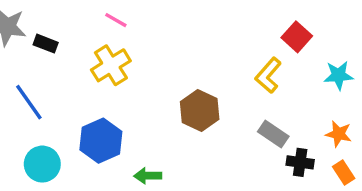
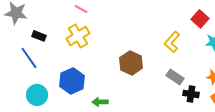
red square: (297, 37) -> (200, 19), moved
black rectangle: (46, 44) -> (39, 36), moved

